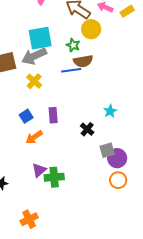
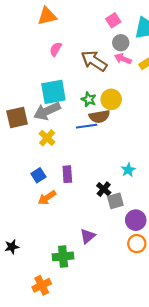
yellow circle: (91, 29) -> (111, 99), moved
gray square: (107, 150) -> (115, 201), moved
purple triangle: (39, 170) -> (88, 236), moved
green cross: (54, 177) -> (63, 256), moved

